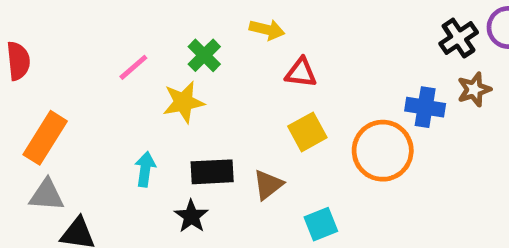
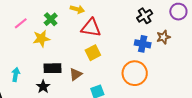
black cross: (459, 38) -> (145, 16), moved
red triangle: (301, 73) -> (91, 28), size x1.5
orange circle: (383, 151) -> (135, 73), moved
cyan arrow: (145, 169) -> (16, 75), moved

